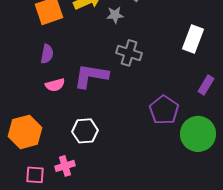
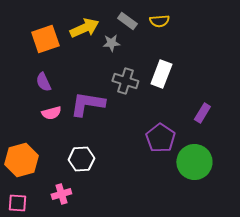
white rectangle: (193, 39) -> (161, 74), moved
purple semicircle: (47, 54) -> (43, 82), turned 144
pink square: (35, 175) -> (17, 203), moved

